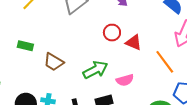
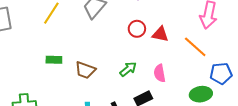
green arrow: (95, 70) -> (128, 69), size x0.7
pink semicircle: (125, 80) -> (160, 73), turned 108

